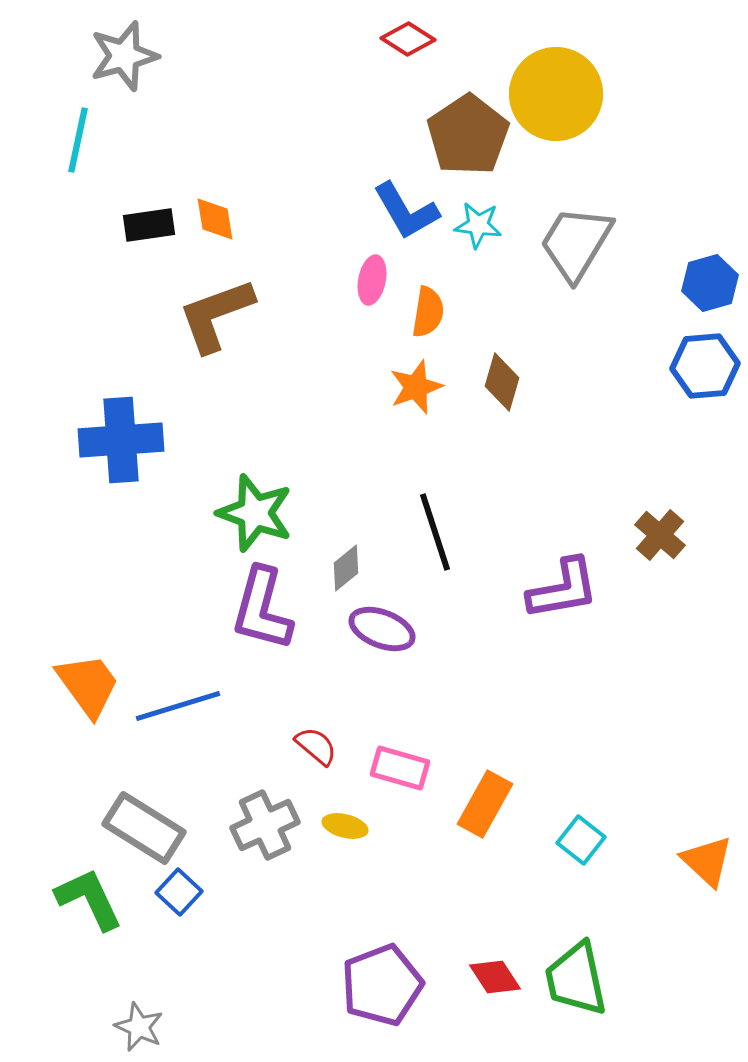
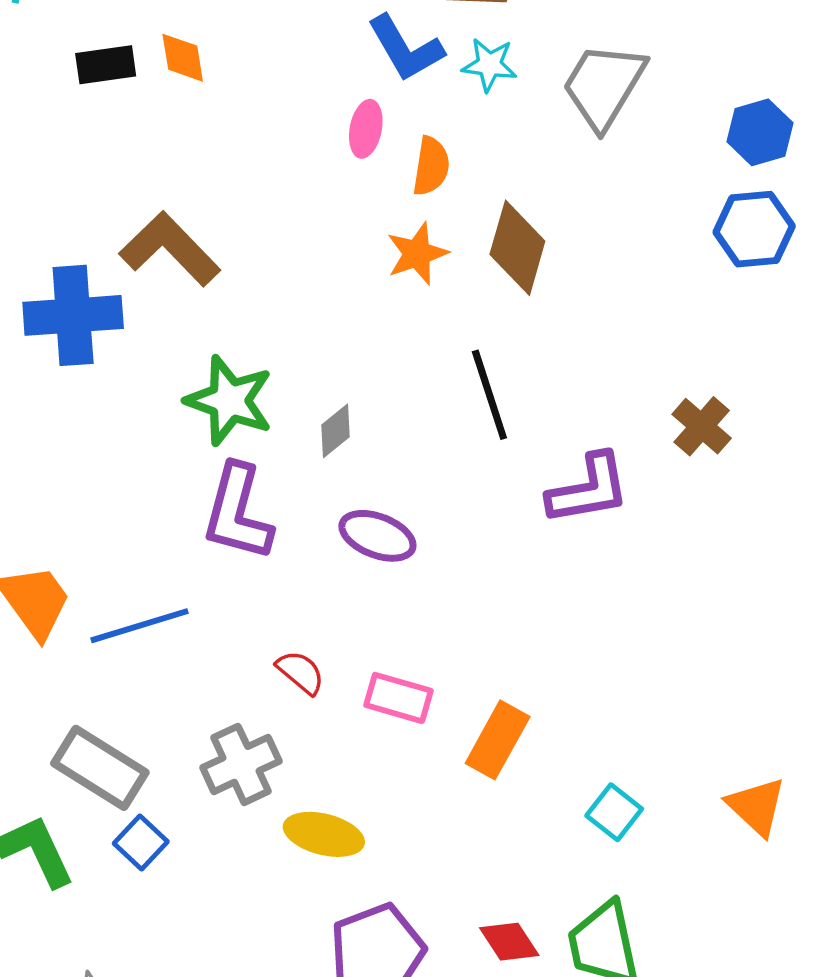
brown L-shape: (216, 315) -> (170, 249), moved, turned 66
brown diamond: (502, 382) -> (517, 248), size x1.4
black line: (435, 532) -> (489, 395), moved
gray diamond: (346, 568) -> (335, 431), moved
yellow ellipse: (345, 826) -> (324, 834), moved, size x1.5
cyan square: (581, 840) -> (614, 812), moved

